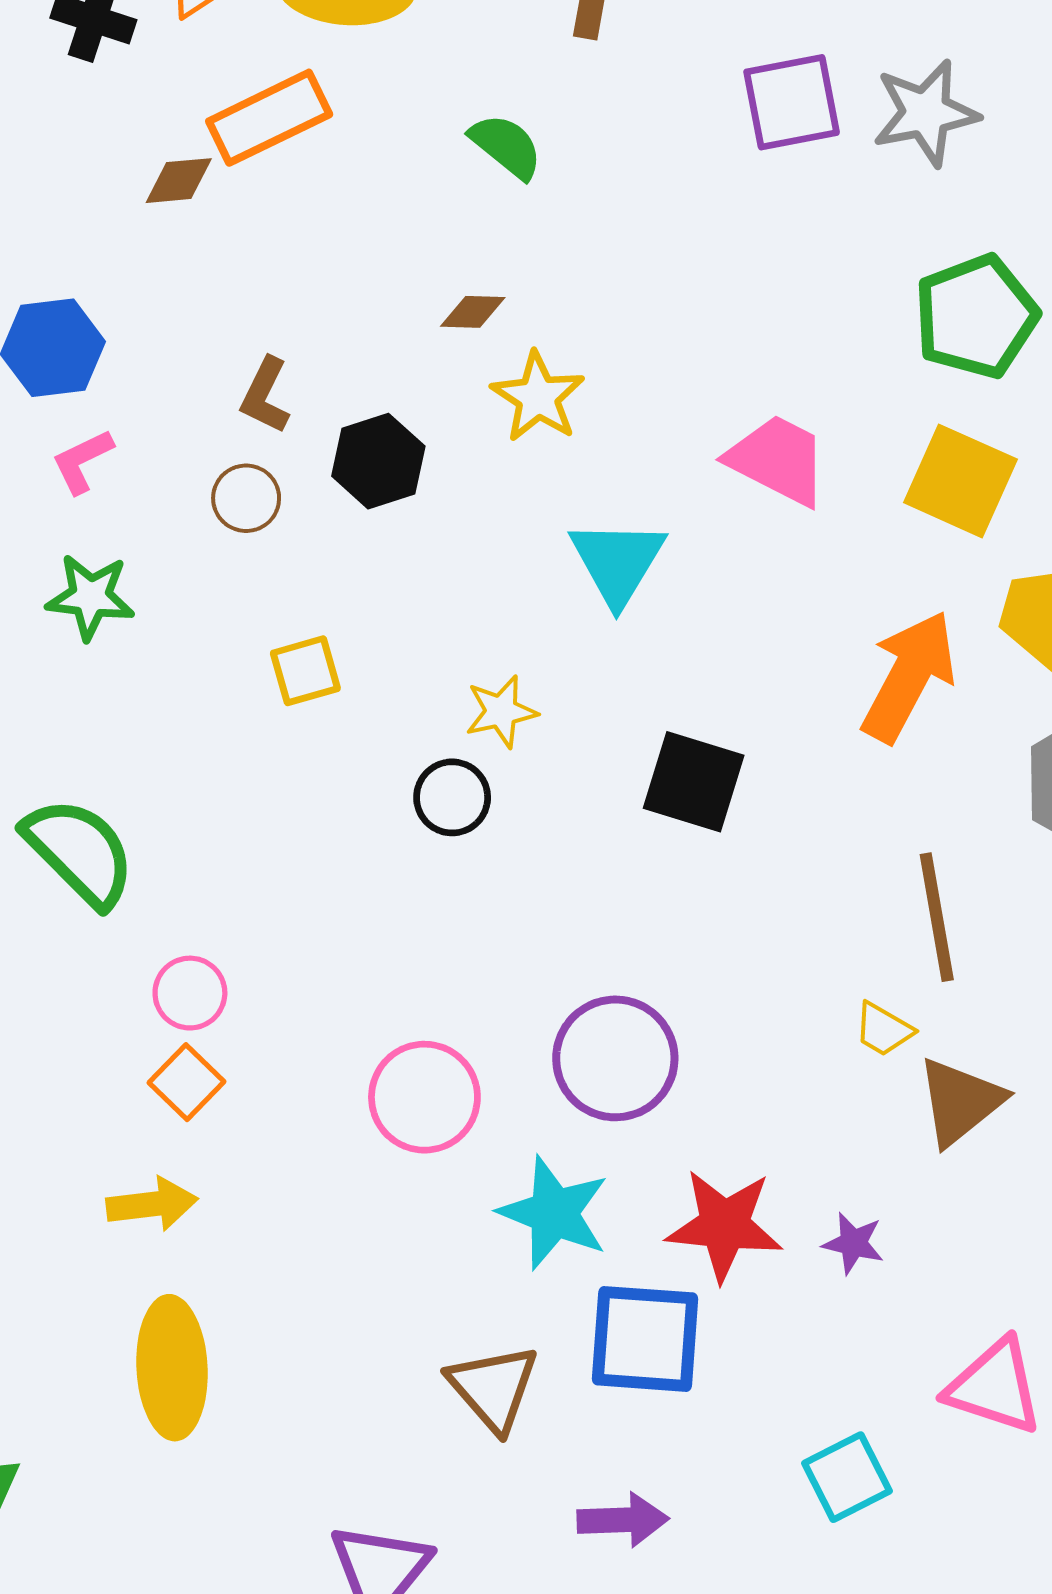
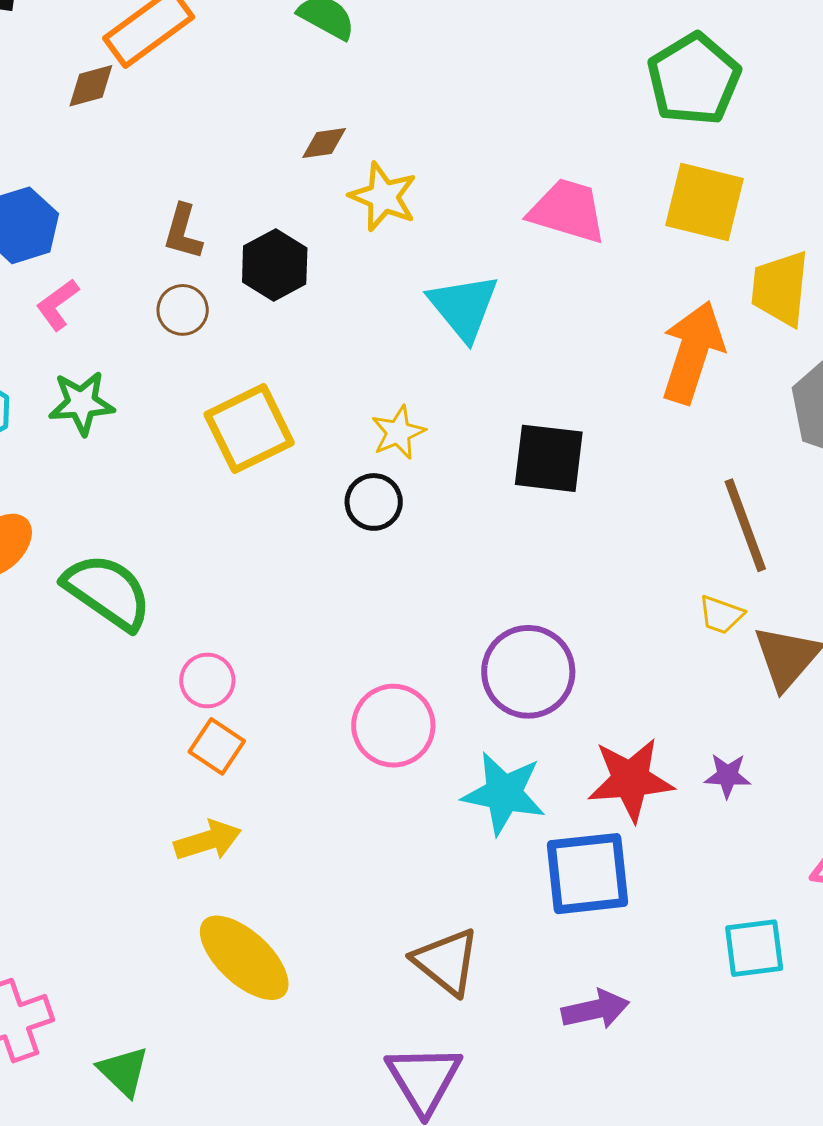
yellow square: (305, 671) -> (249, 429), size x1.6
yellow ellipse: (172, 1368) -> (244, 958), turned -34
brown triangle: (493, 1388) -> (446, 962), moved
cyan square: (847, 1477) -> (754, 948), turned 30

